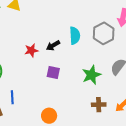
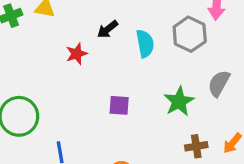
black arrow: (53, 45) -> (107, 29), moved
red star: (31, 50) -> (77, 54), moved

